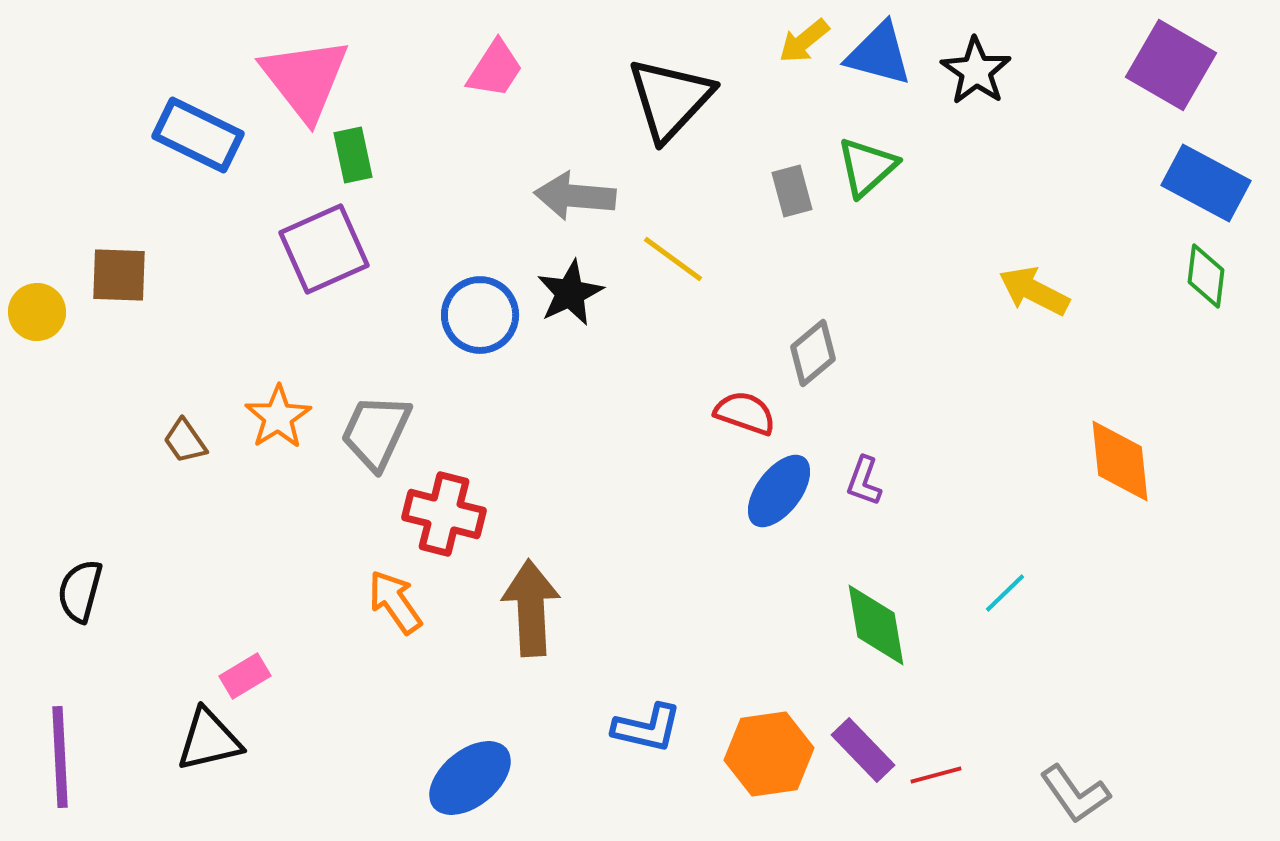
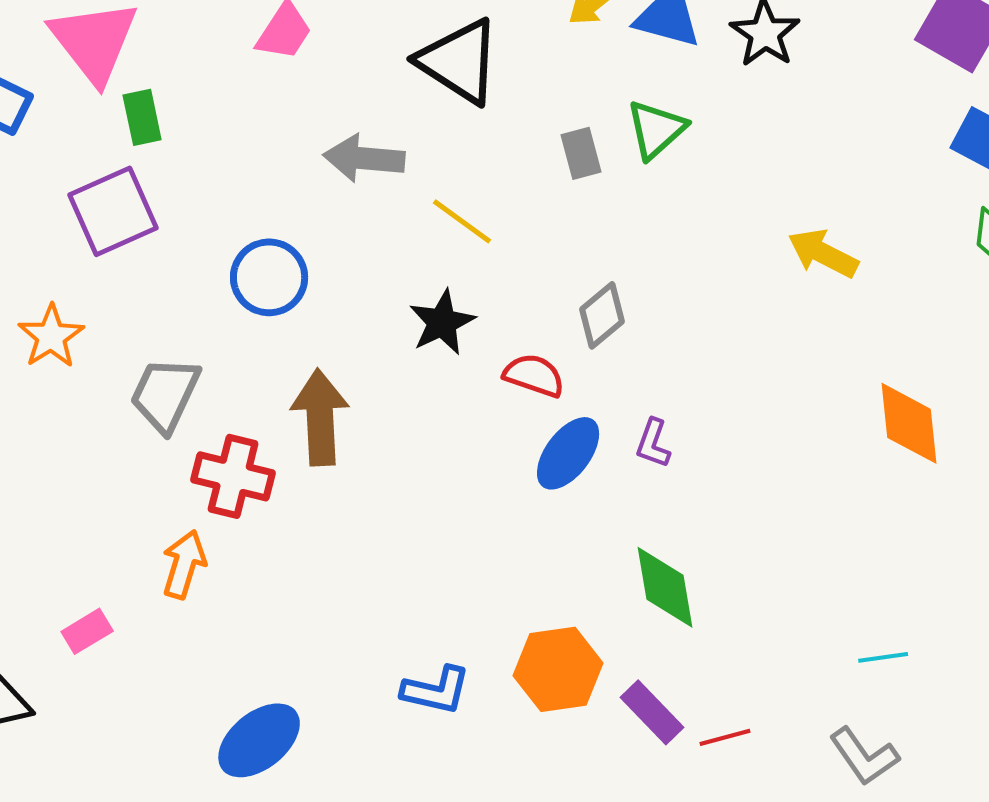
black triangle: (670, 99) -> (459, 61), turned -40
black star: (570, 293) -> (442, 322), moved
orange star: (278, 417) -> (51, 336), moved
cyan line: (1005, 593) -> (883, 657), moved, turned 36
orange arrow: (395, 602) -> (184, 564), turned 52
brown arrow: (531, 608) -> (320, 417), moved
pink rectangle: (245, 676) -> (87, 631), moved
orange hexagon: (769, 754) -> (558, 669), moved

